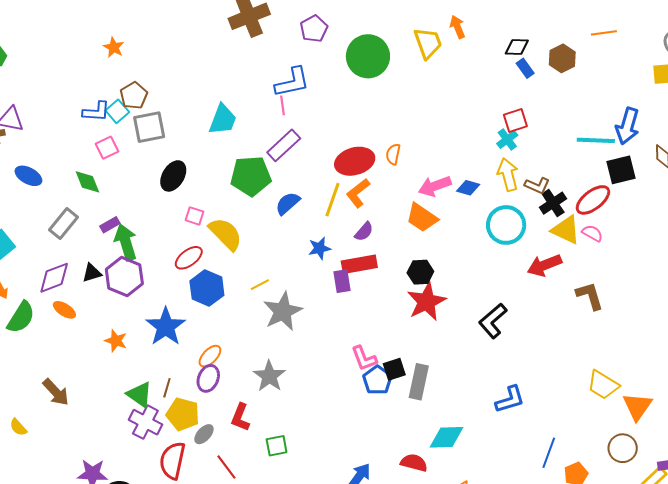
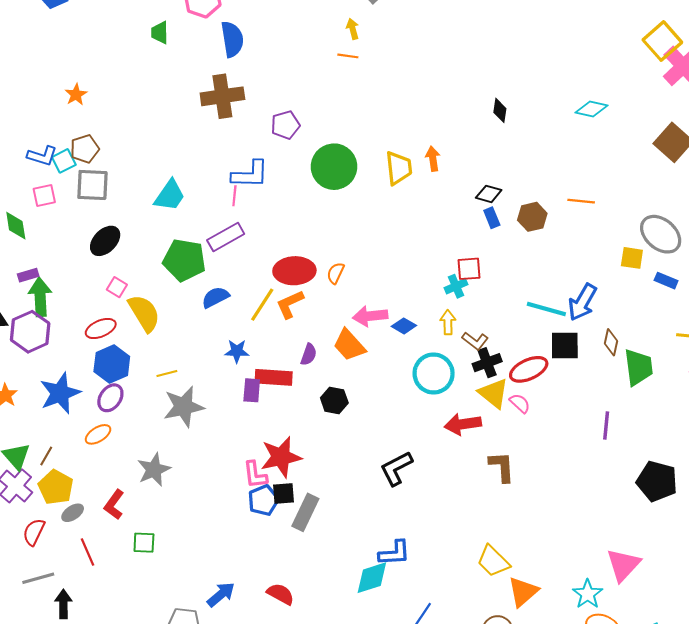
yellow arrow: (508, 175) -> (448, 322), size x0.7
purple semicircle: (364, 232) -> (309, 354), moved, turned -35
red star: (427, 302) -> (281, 457), moved
purple ellipse: (208, 378) -> (110, 398), moved
cyan diamond: (447, 437) -> (372, 578), moved, turned -30
red semicircle: (172, 461) -> (34, 532), size x0.7

